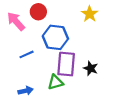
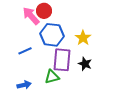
red circle: (38, 12) -> (44, 11), moved
yellow star: (90, 14) -> (83, 38), moved
pink arrow: (16, 21) -> (31, 16), moved

